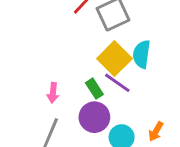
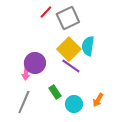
green rectangle: (94, 89) -> (55, 92), moved
purple circle: (94, 117) -> (35, 63), moved

